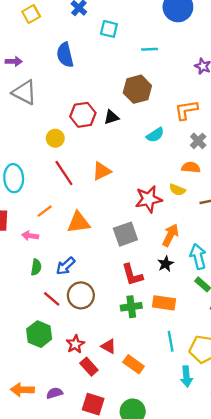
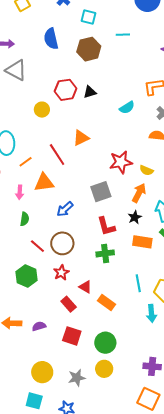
brown hexagon: (137, 89) -> (89, 49), moved
red line: (64, 173) -> (57, 155), moved
yellow semicircle: (177, 190) -> (146, 170), moved
orange line: (45, 211) -> (26, 162), moved
orange triangle: (79, 222) -> (44, 183), moved
pink arrow: (30, 236) -> (20, 192), turned -96
blue arrow: (66, 266) -> (65, 209), moved
orange rectangle: (164, 303) -> (142, 242), moved
red star: (75, 344) -> (61, 273), moved

